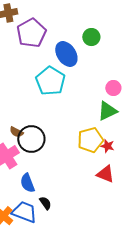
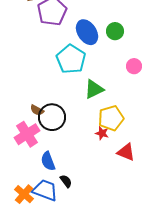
green circle: (91, 37) -> (115, 31), moved
green triangle: (107, 111) -> (94, 89), moved
red star: (107, 146) -> (102, 133), moved

